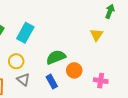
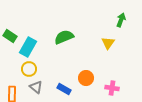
cyan rectangle: (25, 33) -> (28, 47), moved
green semicircle: (56, 57) -> (64, 37), moved
blue rectangle: (52, 82) -> (64, 89), turned -32

